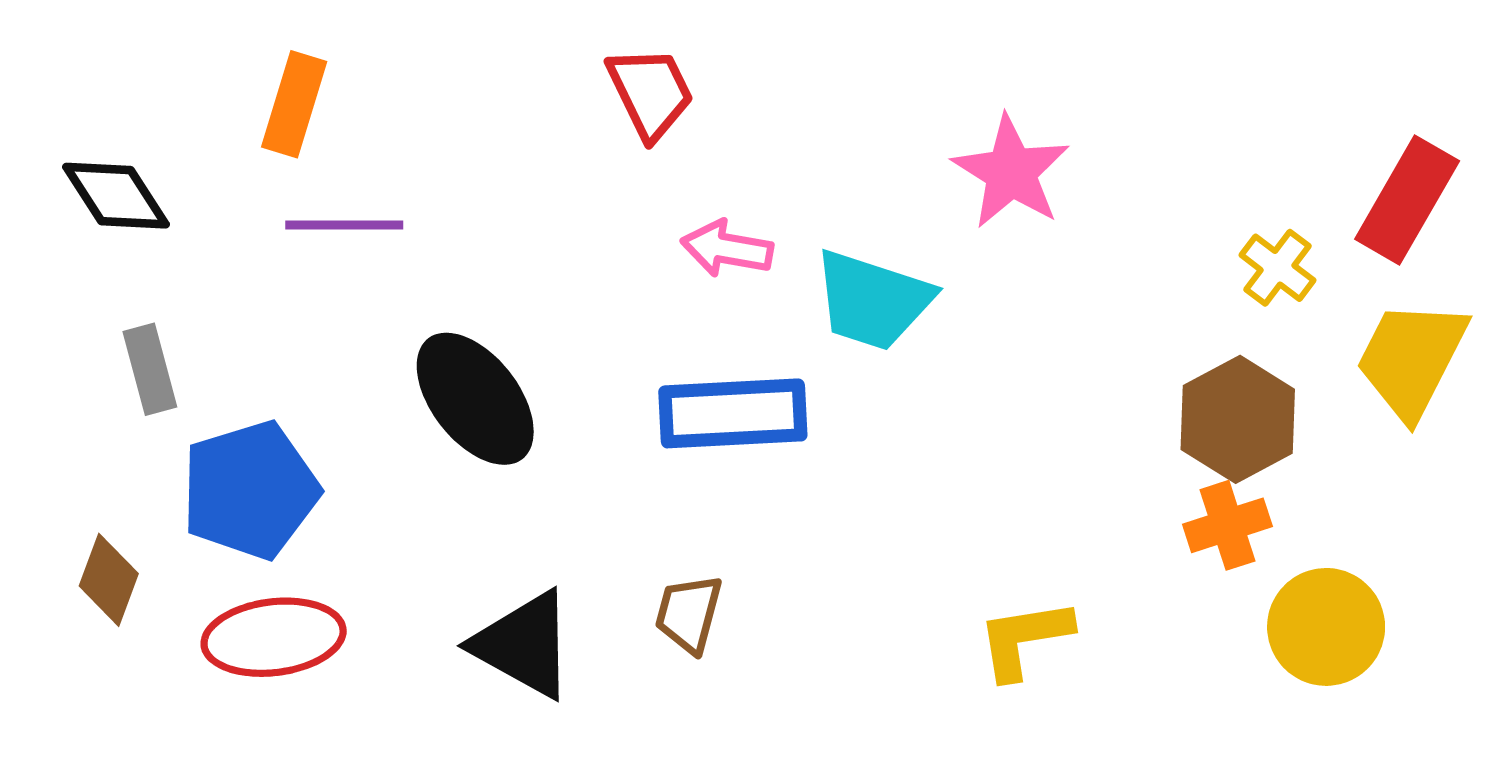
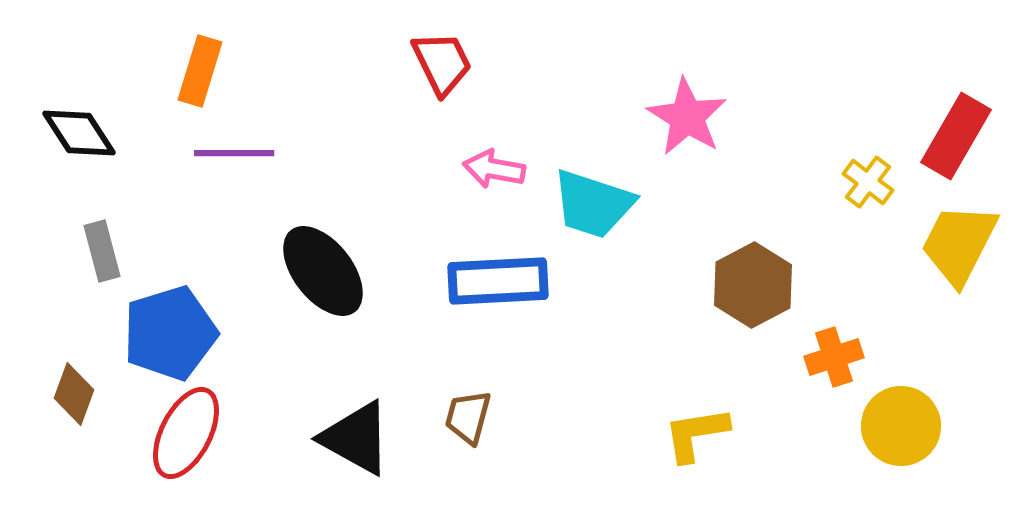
brown hexagon: (1238, 419) -> (753, 285), moved
red ellipse: (274, 637) -> (186, 433), turned -56

